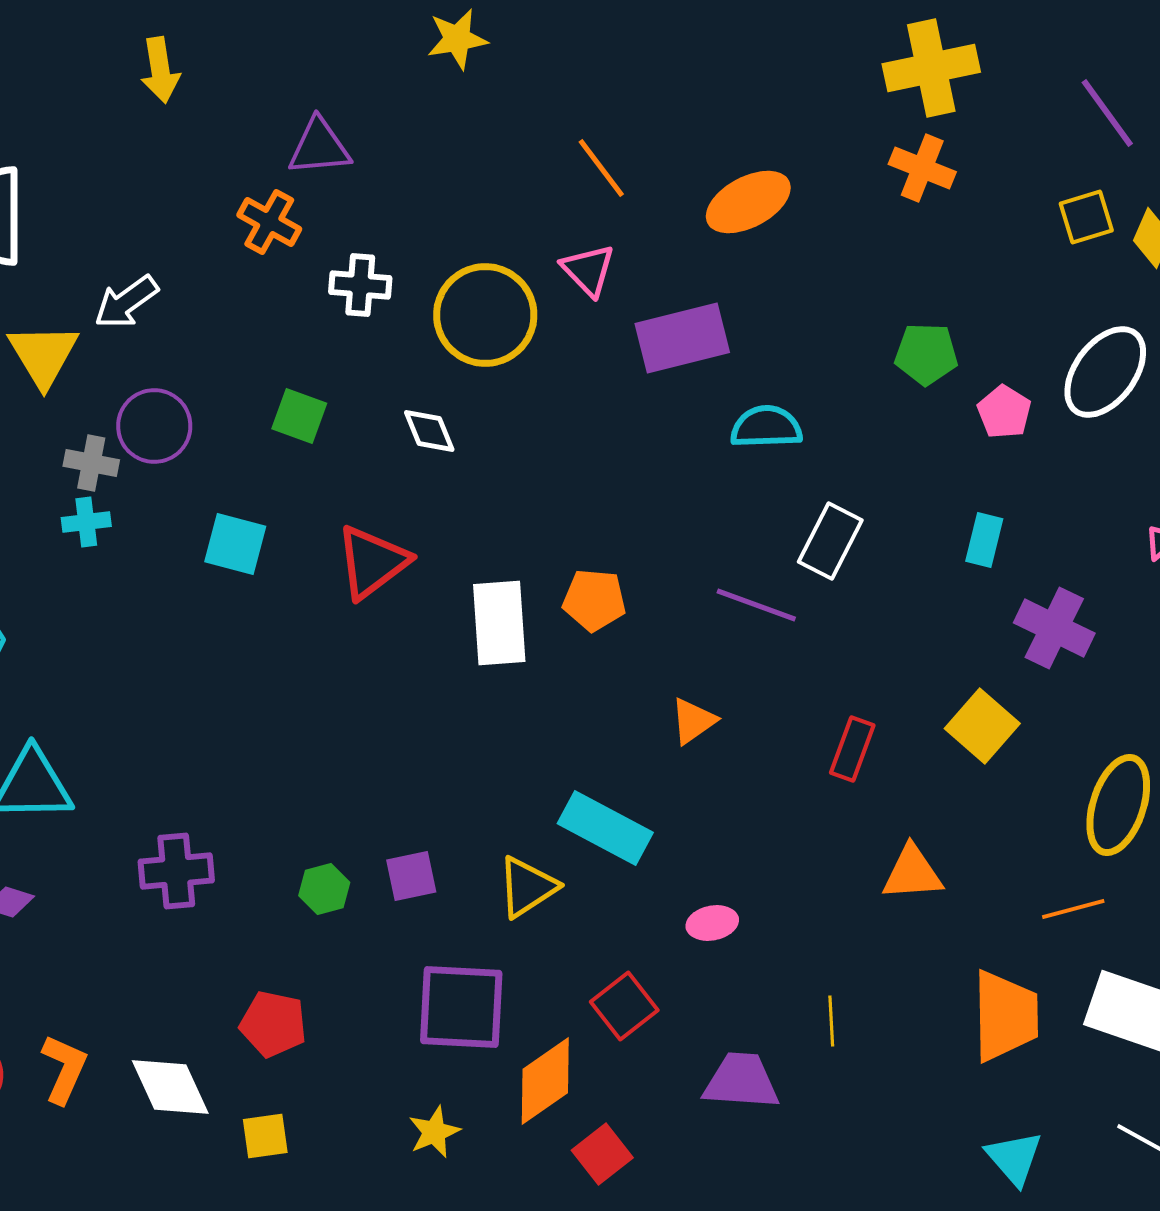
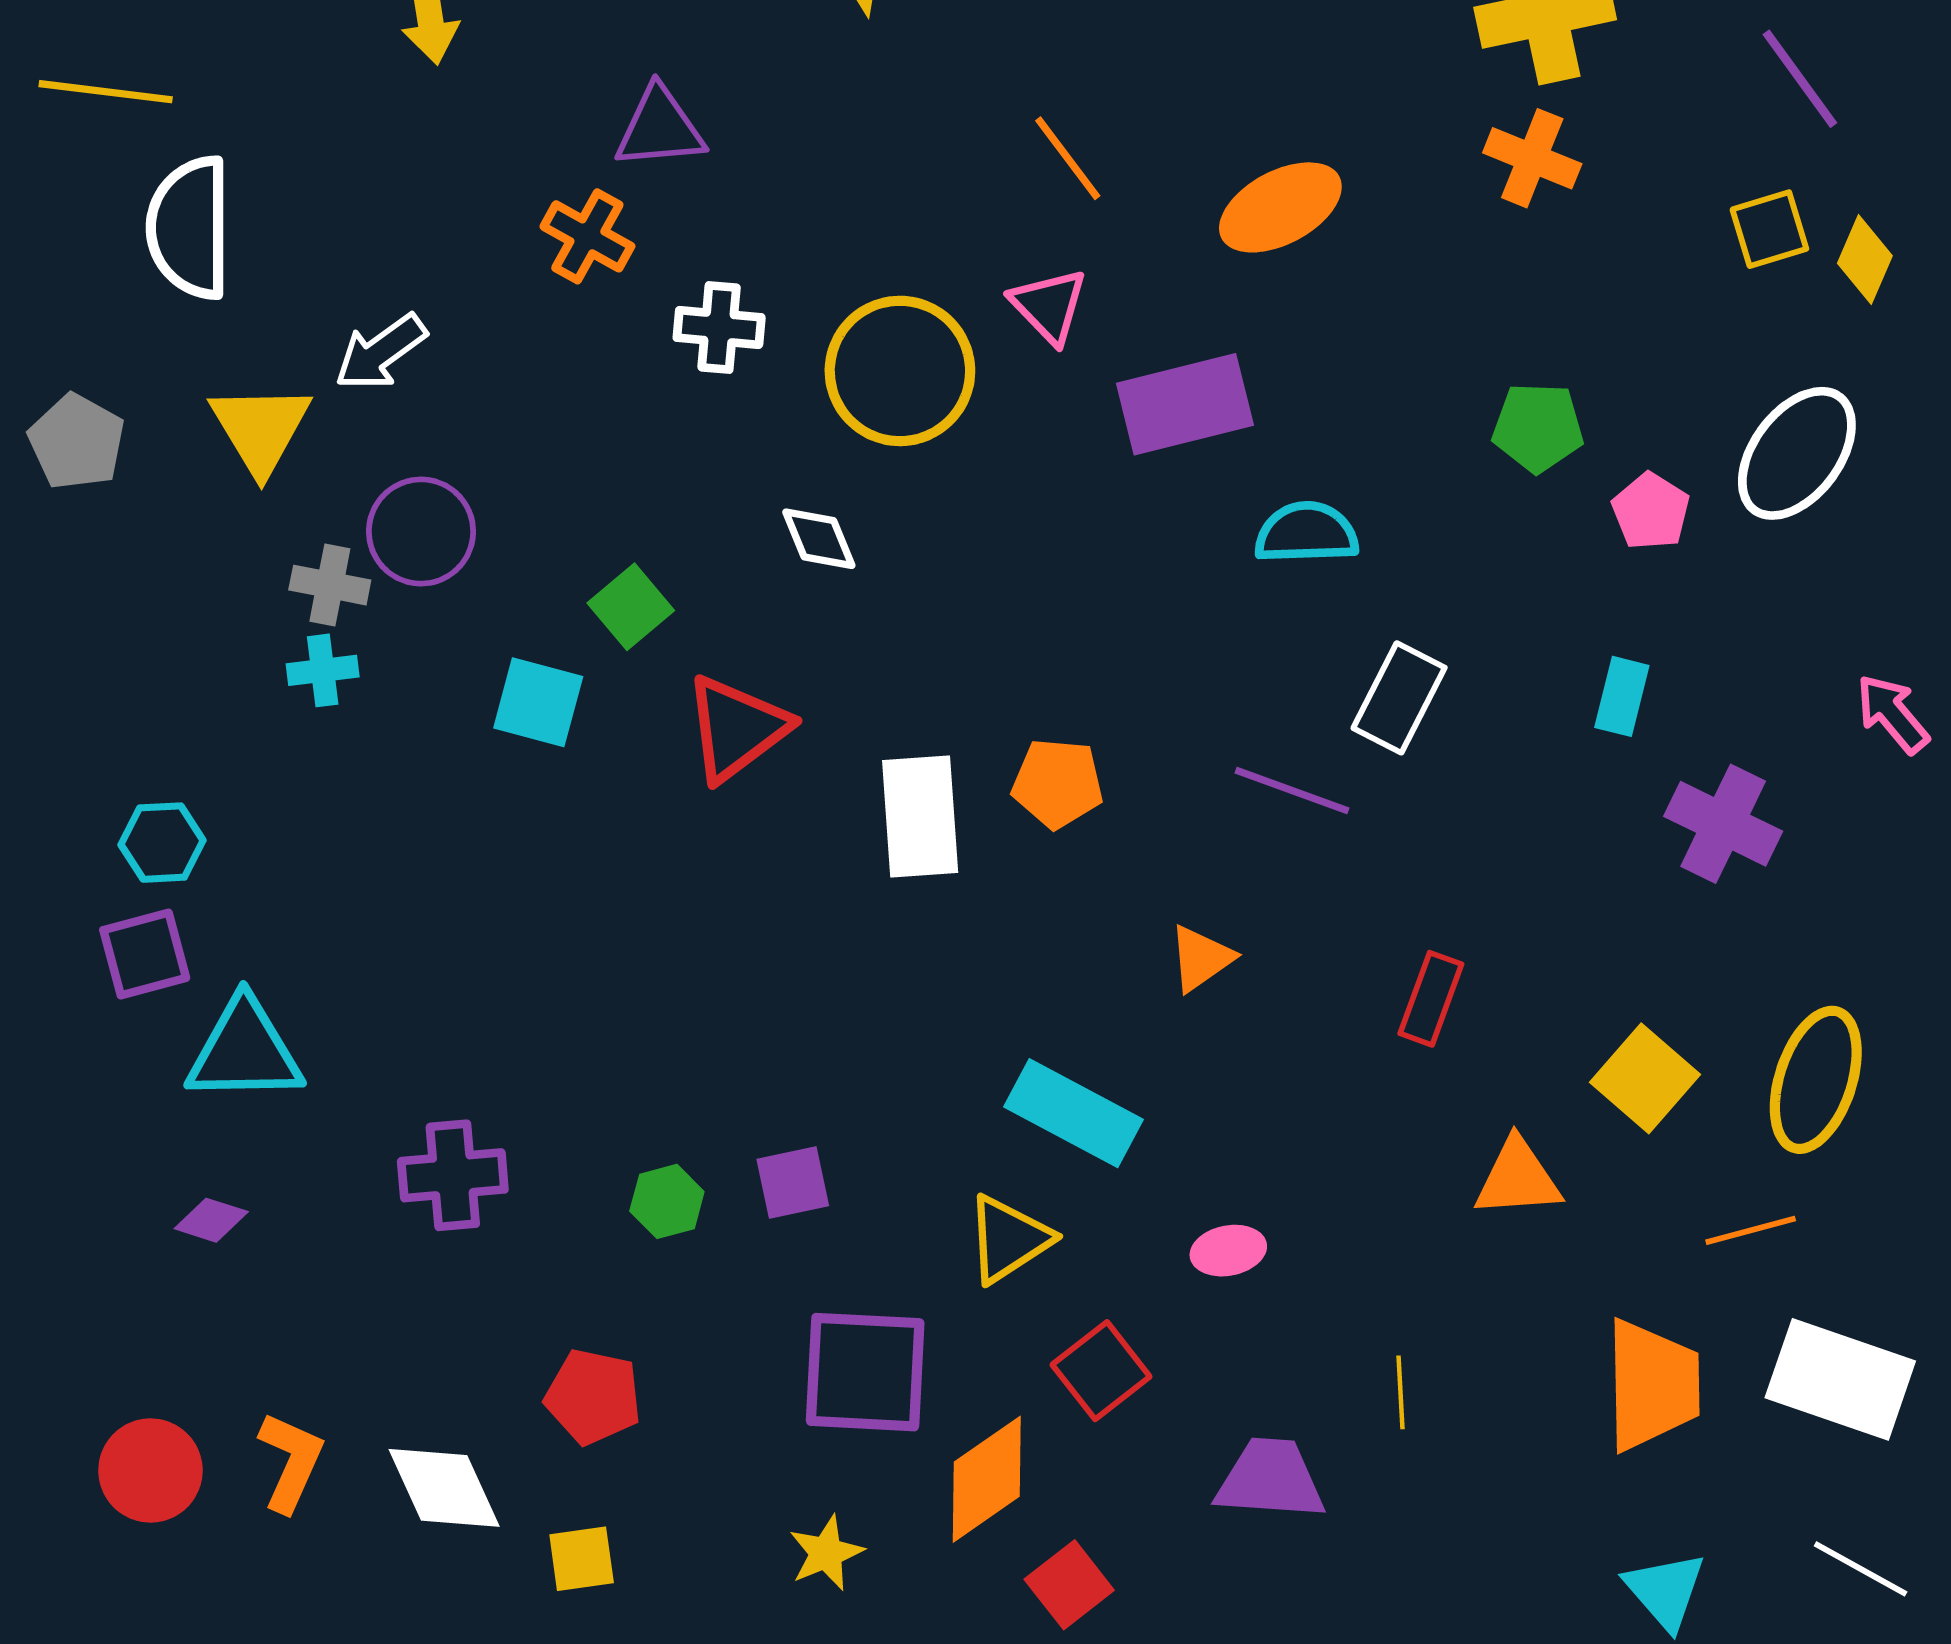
green square: (299, 416) -> (631, 607), moved, turned 30
yellow square: (982, 726) -> (1645, 1078), moved
yellow triangle: (527, 887) -> (1008, 1239), moved

